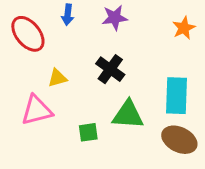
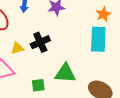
black cross: (110, 69) -> (40, 42), moved, turned 30
cyan rectangle: (176, 96) -> (98, 39), moved

